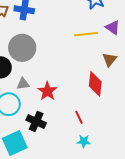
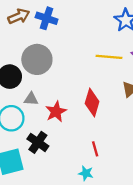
red diamond: (95, 84) -> (92, 102), moved
red line: (79, 117) -> (95, 149), moved

